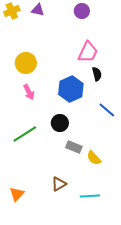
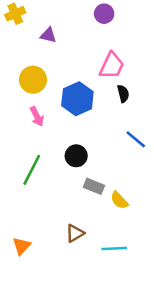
purple triangle: (38, 10) -> (48, 35), moved
blue hexagon: (71, 89) -> (77, 99), moved
green line: (25, 134) -> (32, 170), turned -30

